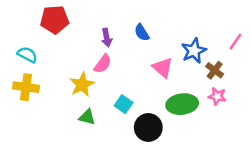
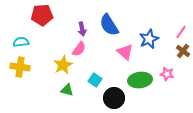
blue semicircle: (142, 33) -> (109, 25), size x1.6
cyan semicircle: (27, 55) -> (21, 42), turned -35
brown cross: (215, 70) -> (183, 51), moved

